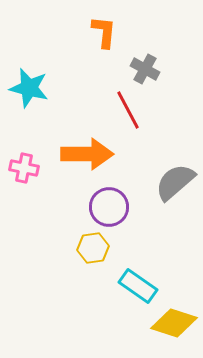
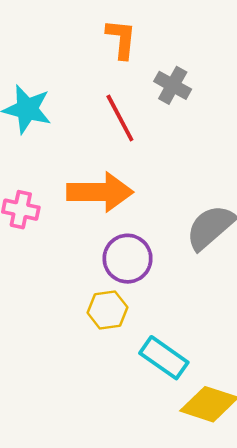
red line: (128, 110) -> (120, 118), moved

